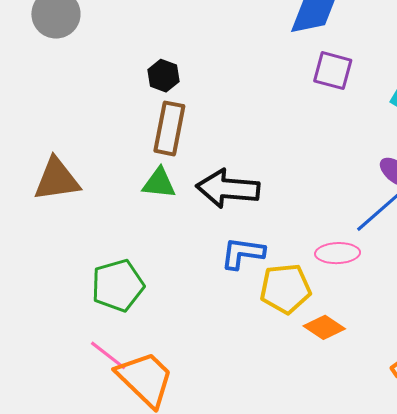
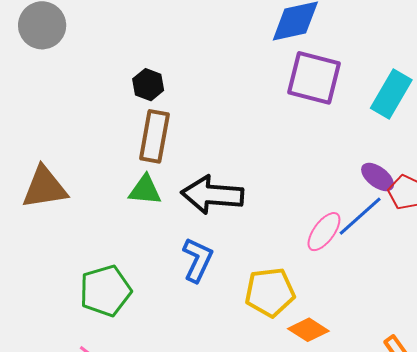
purple square: (333, 71) -> (314, 78), size x1.4
blue L-shape: (243, 253) -> (198, 260), moved, turned 108
pink ellipse: (338, 253) -> (324, 232), moved, turned -51

